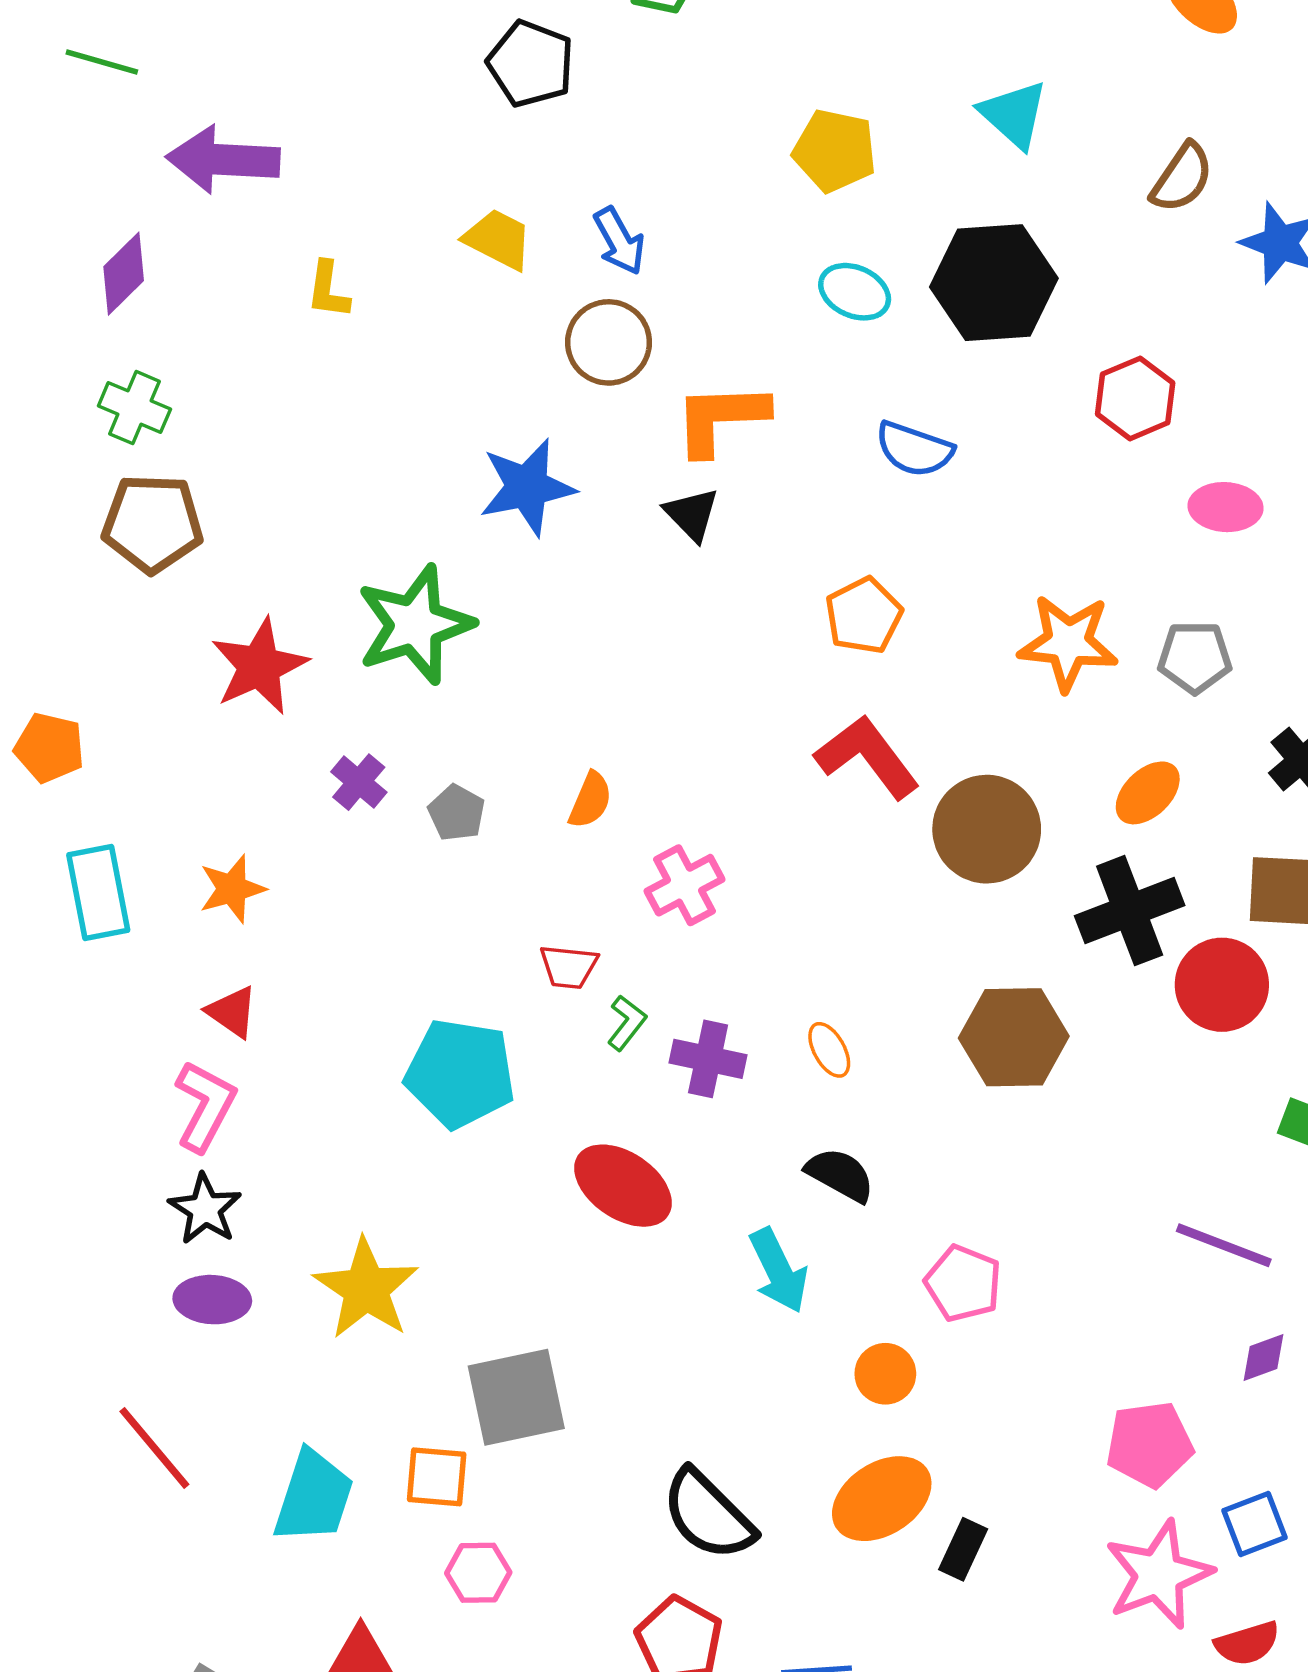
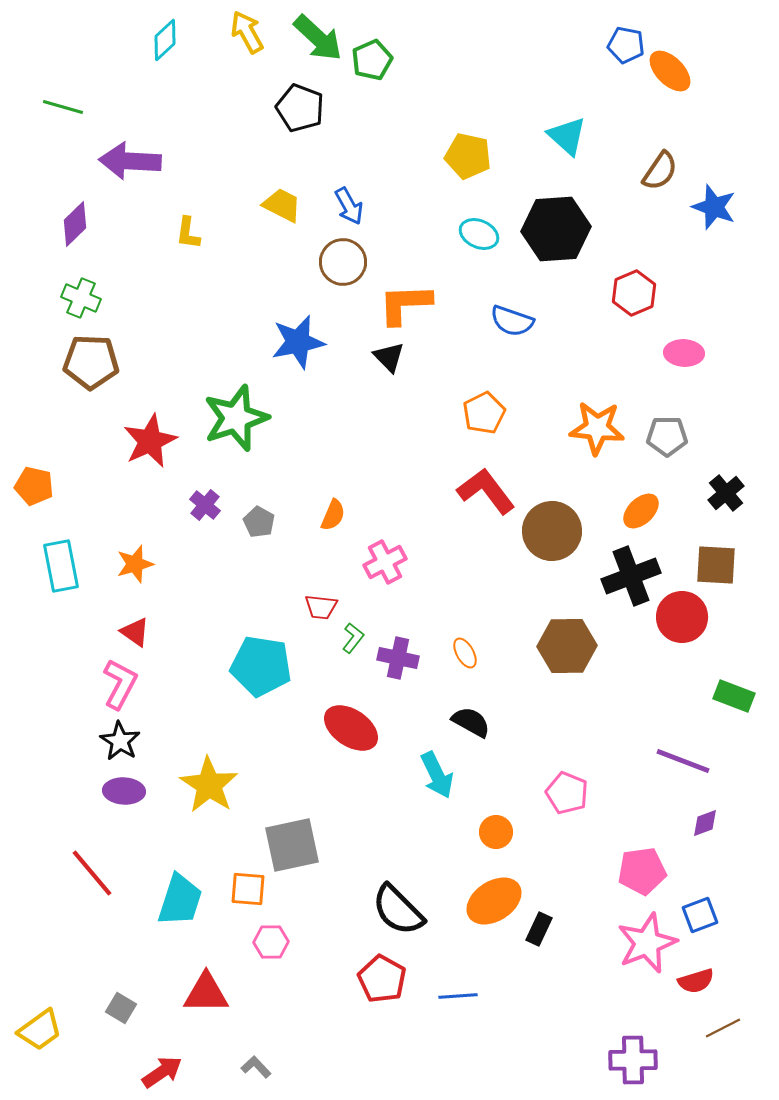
pink pentagon: (963, 1283) -> (567, 793), moved

